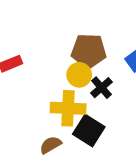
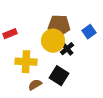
yellow circle: (79, 75) -> (53, 41), size x1.5
yellow cross: (68, 108) -> (26, 62), moved

